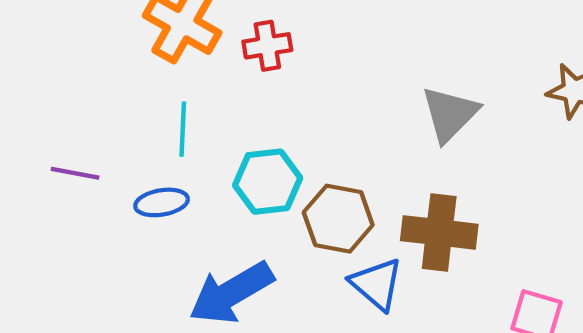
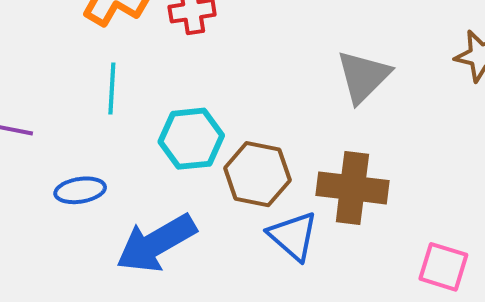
blue ellipse: (162, 202) -> (80, 190), moved

